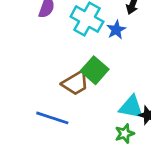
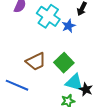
green square: (95, 70) -> (64, 63), moved

